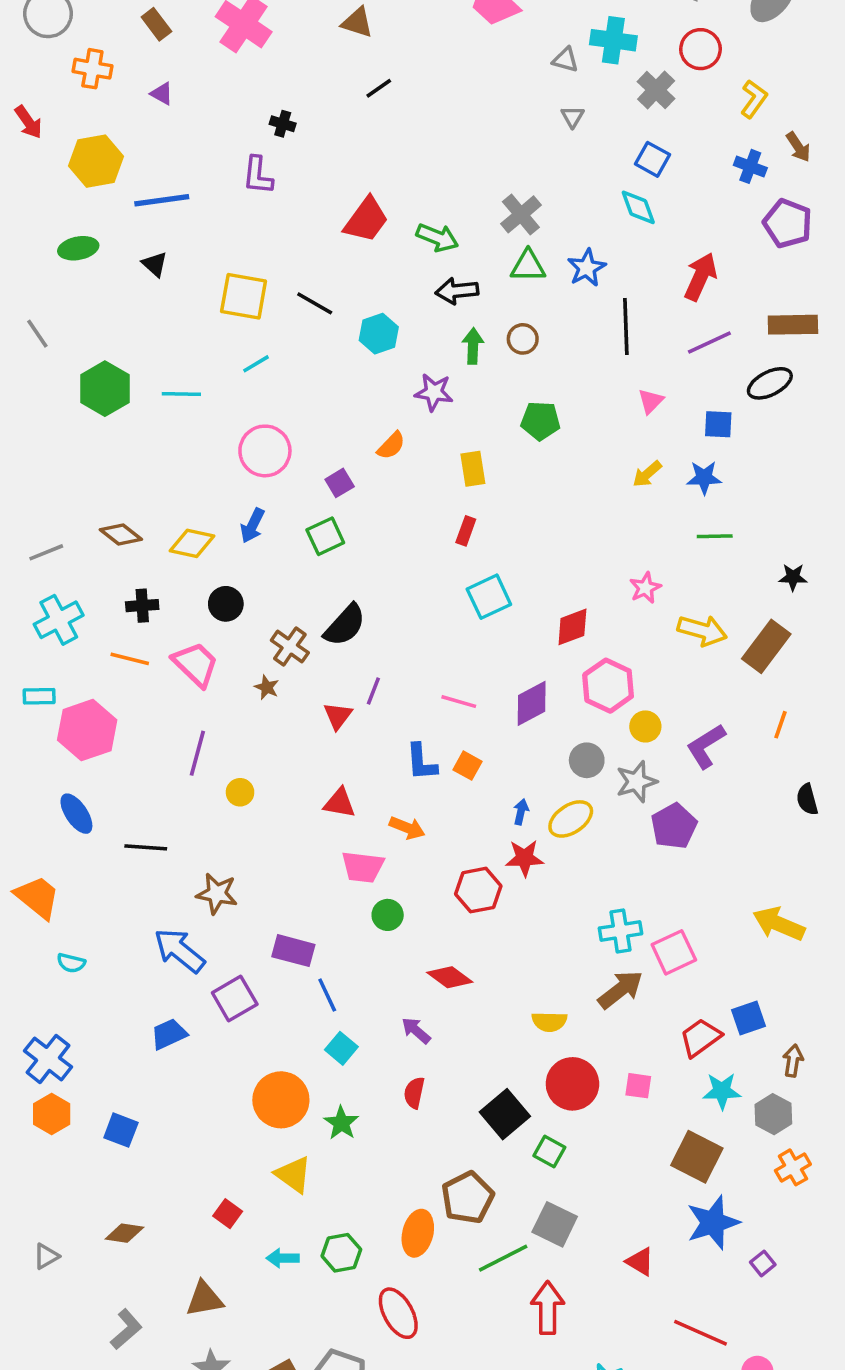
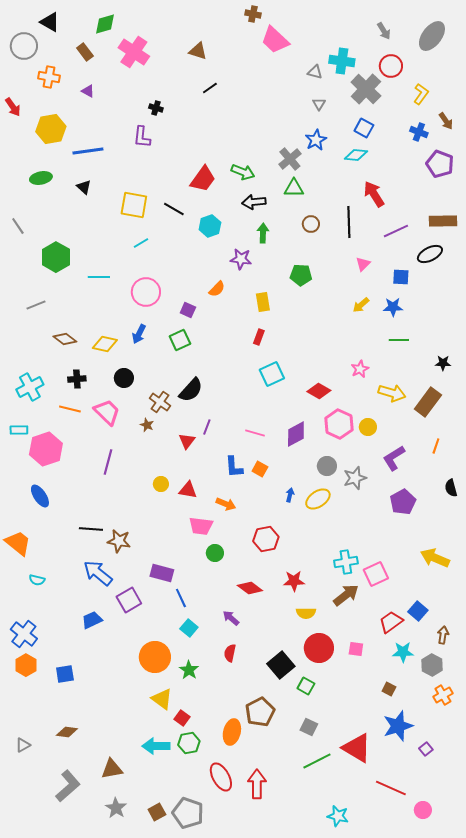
gray cross: (656, 90) -> (366, 89), size x1.4
cyan diamond: (638, 207) -> (356, 155), turned -65
red trapezoid: (366, 220) -> (203, 179), moved
blue star: (587, 268) -> (316, 140), moved
red arrow: (700, 277) -> (374, 194), moved, turned -56
brown circle: (523, 339) -> (311, 224), moved
cyan line: (181, 394) -> (99, 277), moved
purple square: (340, 483) -> (188, 310), turned -35
gray line: (46, 552) -> (36, 305), moved
red diamond: (572, 627) -> (319, 391), turned 50
yellow circle: (645, 726) -> (368, 427), moved
yellow circle: (240, 792) -> (161, 484), moved
purple pentagon: (674, 826) -> (403, 502), moved
black line: (146, 847) -> (91, 529), moved
red star: (524, 858) -> (294, 581), moved
blue square: (748, 1018) -> (418, 611), turned -30
blue square: (121, 1130) -> (65, 674), turned -30
brown square: (697, 1157) -> (389, 689), size x0.5
red square: (228, 1214) -> (182, 718), moved
gray square: (555, 1224) -> (309, 727), size x0.7
cyan arrow: (283, 1258) -> (156, 746), size x1.5
green line: (503, 1258) -> (317, 761), moved
red triangle: (640, 1262) -> (357, 748), size x1.8
red arrow: (548, 1308) -> (257, 784), moved
gray L-shape: (126, 1329) -> (68, 786), size x1.4

